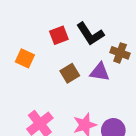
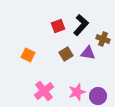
black L-shape: (90, 34) -> (81, 25), turned -105
orange square: (25, 58) -> (28, 55), moved

